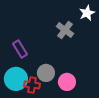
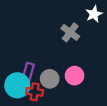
purple rectangle: (20, 49) -> (28, 72), moved, turned 48
pink circle: (67, 82) -> (75, 76), moved

